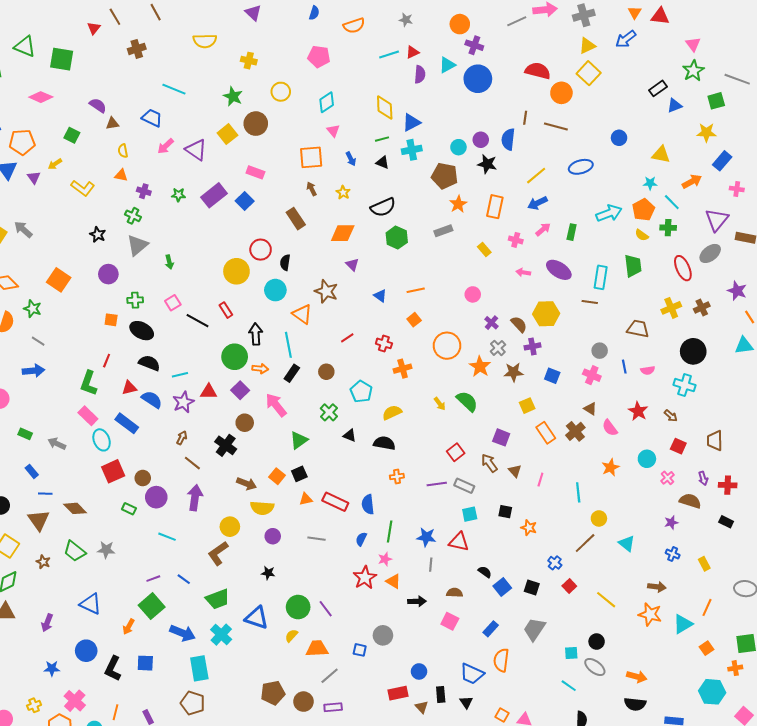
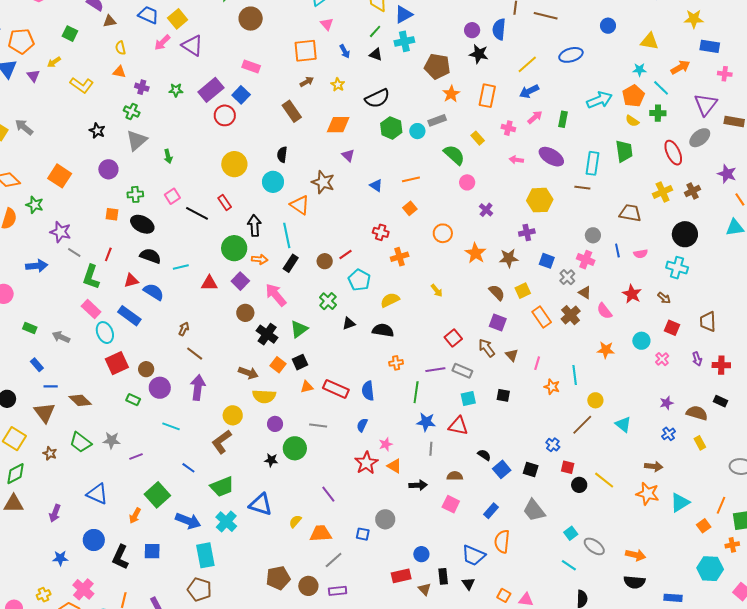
yellow square: (227, 134) -> (178, 19), moved
green line: (382, 139) -> (375, 31), turned -32
cyan circle: (458, 147) -> (417, 131), moved
blue rectangle: (722, 161) -> (710, 46), turned 60
brown arrow: (312, 189) -> (307, 82), turned 88
red circle: (261, 250) -> (225, 115), moved
brown semicircle: (519, 324) -> (497, 293), moved
red line: (347, 338) -> (345, 255), moved
gray line: (38, 341) -> (74, 252), moved
orange circle: (447, 346) -> (443, 233), size x0.7
gray cross: (498, 348) -> (567, 277), moved
green semicircle: (467, 401) -> (454, 155), moved
purple star: (183, 402) -> (61, 232), moved, turned -30
black triangle: (350, 435) -> (349, 323), turned -40
black cross: (226, 445) -> (267, 334), moved
orange star: (610, 467) -> (606, 350), turned 30
brown semicircle: (690, 501) -> (697, 413), moved
orange star: (529, 528) -> (552, 387), moved
green line: (390, 532) -> (416, 392), moved
blue cross: (673, 554) -> (669, 434), turned 32
purple line: (153, 579) -> (136, 457), moved
red square: (569, 586) -> (568, 467), turned -32
green circle: (298, 607) -> (295, 448), moved
orange line: (707, 607) -> (721, 505), moved
gray trapezoid: (534, 629) -> (534, 510), turned -70
black circle: (597, 642) -> (579, 485), moved
cyan square: (571, 653) -> (571, 533), turned -32

